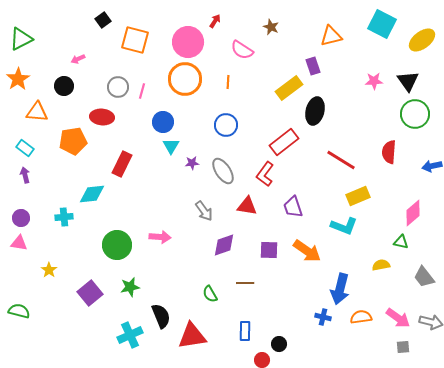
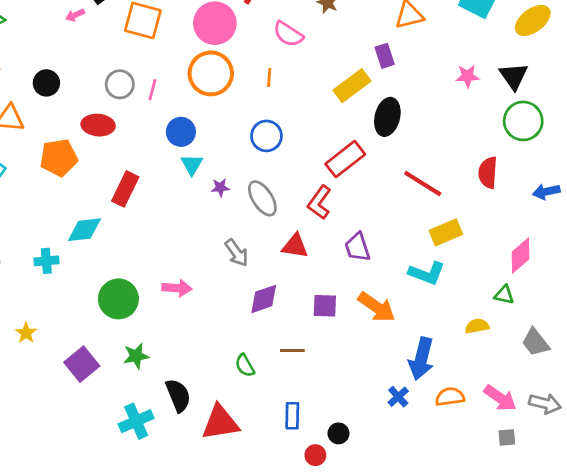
pink arrow: (78, 59) -> (75, 15), moved
blue cross: (323, 317) -> (398, 397), turned 35

